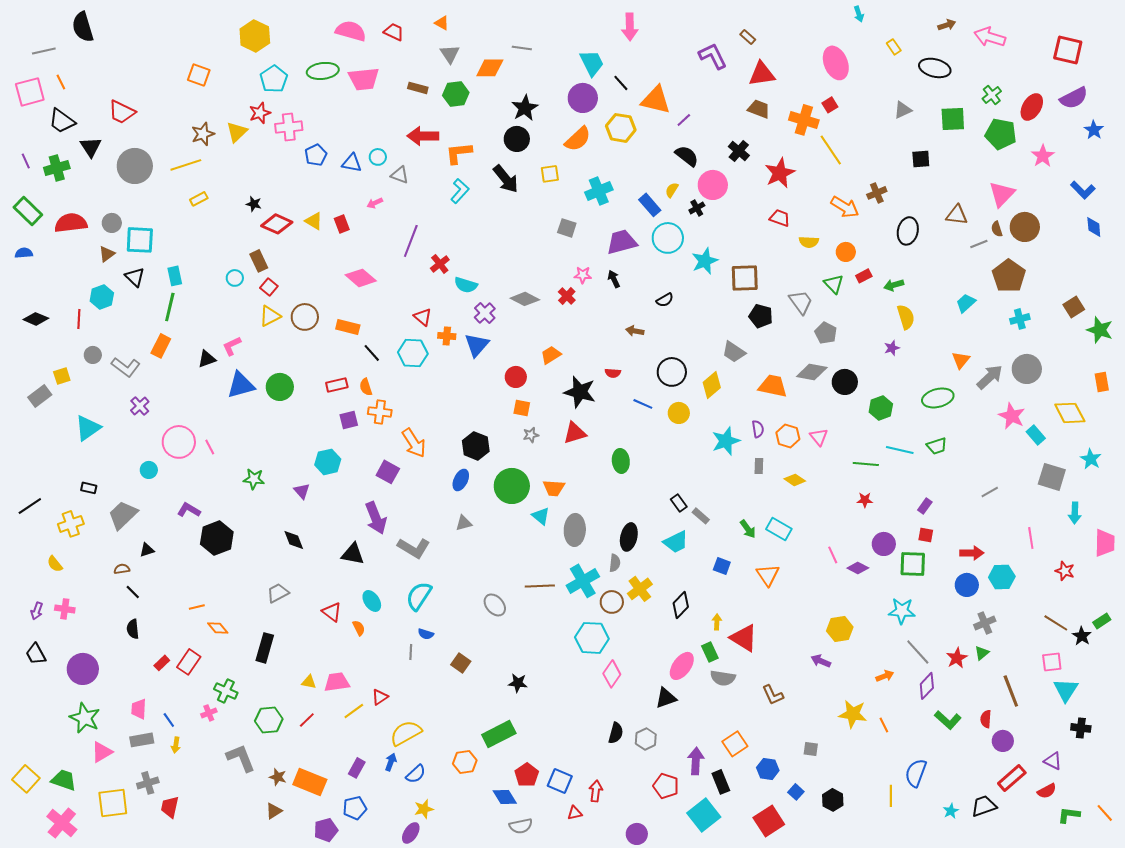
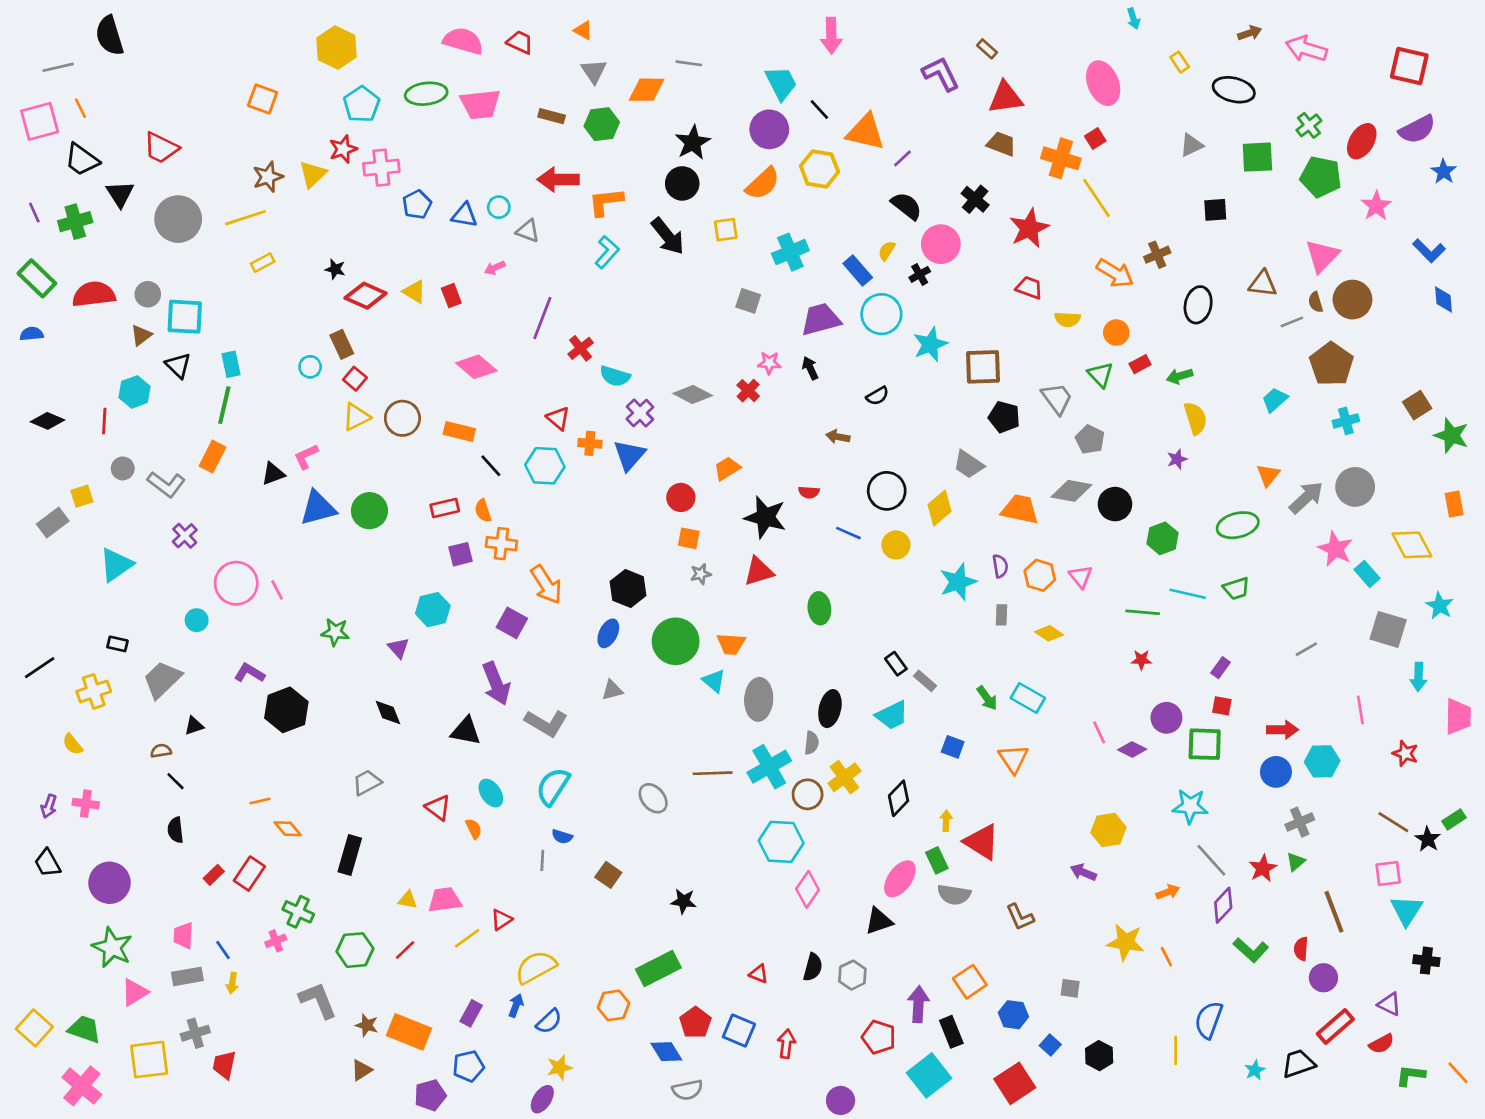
red triangle: (575, 813) -> (759, 974), moved, turned 35

